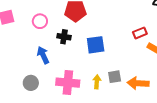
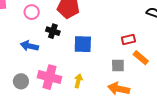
blue arrow: (43, 55) -> (29, 46), turned -60
gray square: (115, 77) -> (118, 66), moved
gray circle: (31, 83) -> (21, 81), moved

